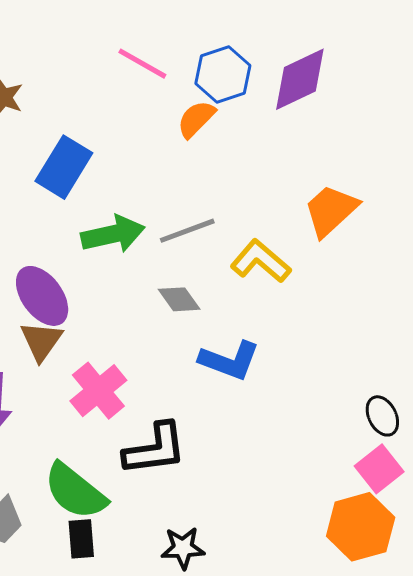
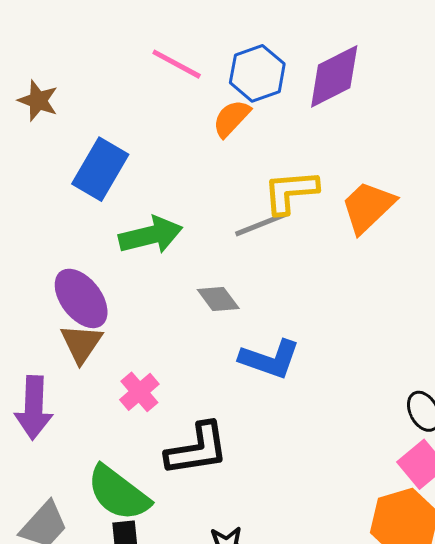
gray line: (187, 231) -> (262, 224), moved
yellow L-shape: (261, 261) -> (291, 192), moved, turned -44
pink cross: (98, 391) -> (139, 392), size x0.7

